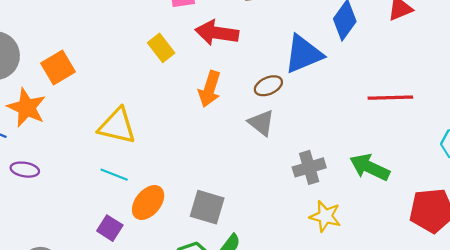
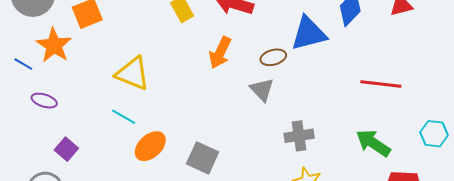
green arrow: (370, 167) -> (373, 143), moved
purple square: (110, 228) -> (66, 149), moved

